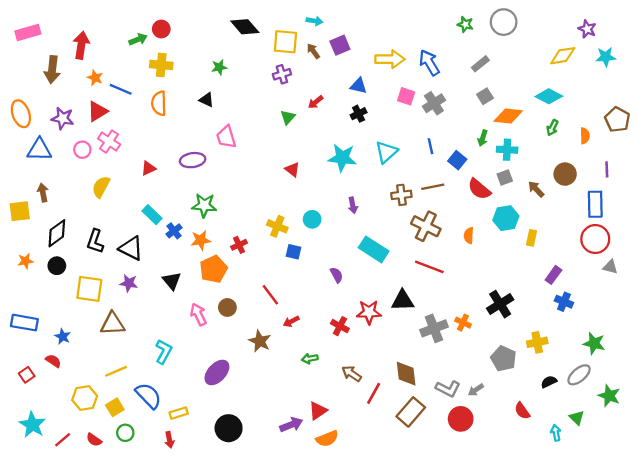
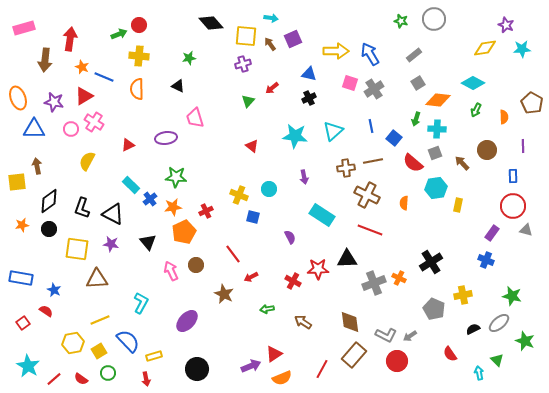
blue rectangle: (595, 204) -> (513, 176), size x0.6
purple rectangle: (553, 275) -> (492, 233), moved
red line: (374, 393) -> (322, 369), moved

